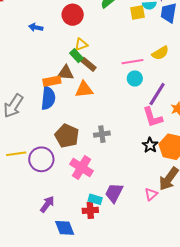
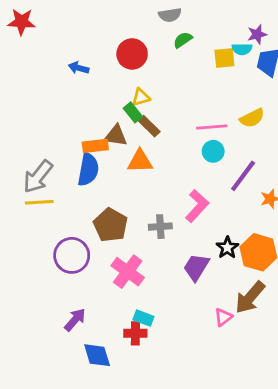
pink L-shape: (153, 117) -> (197, 206), moved, turned -125
yellow line: (16, 154) -> (39, 202), moved
purple trapezoid: (114, 193) -> (196, 267), moved

